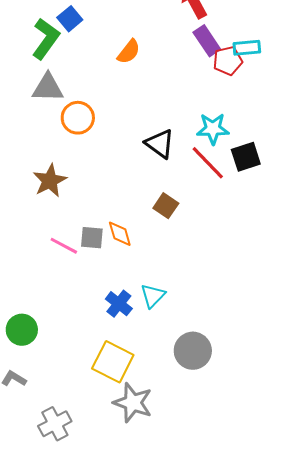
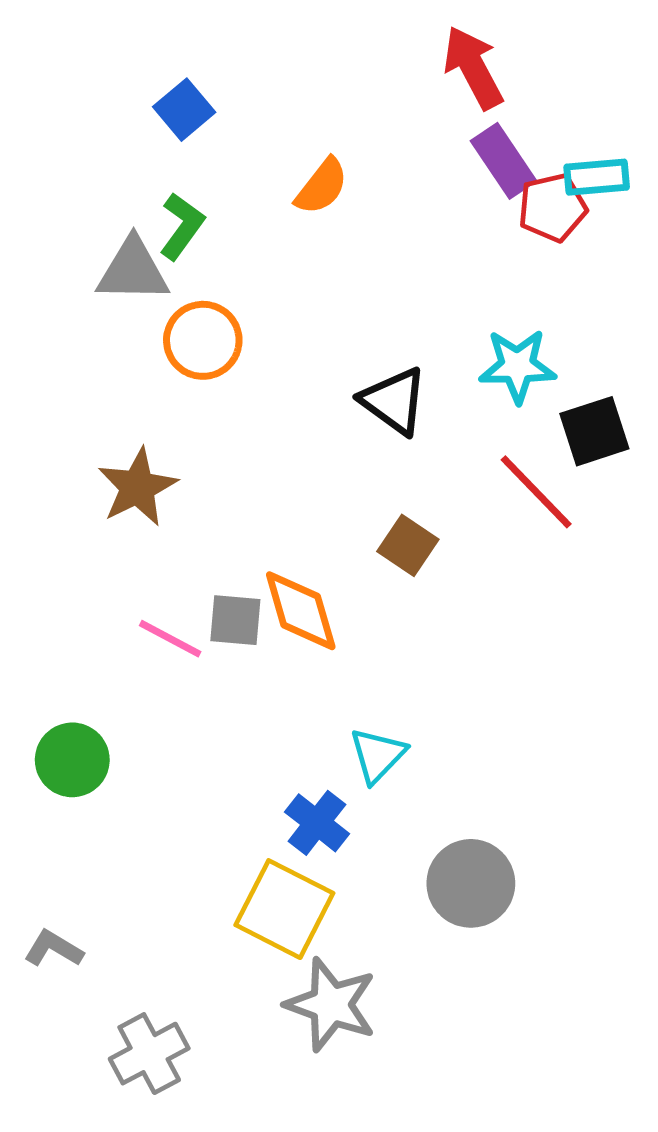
green L-shape: (46, 39) -> (182, 226), moved, size x0.7
red line: (208, 163) -> (536, 492), moved
orange diamond: (120, 234) -> (301, 611), size x1.4
blue cross: (119, 304) -> (317, 823), moved
green circle: (22, 330) -> (72, 760), moved

